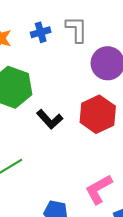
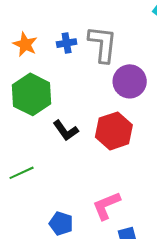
gray L-shape: (77, 29) -> (103, 44), size x1.4

